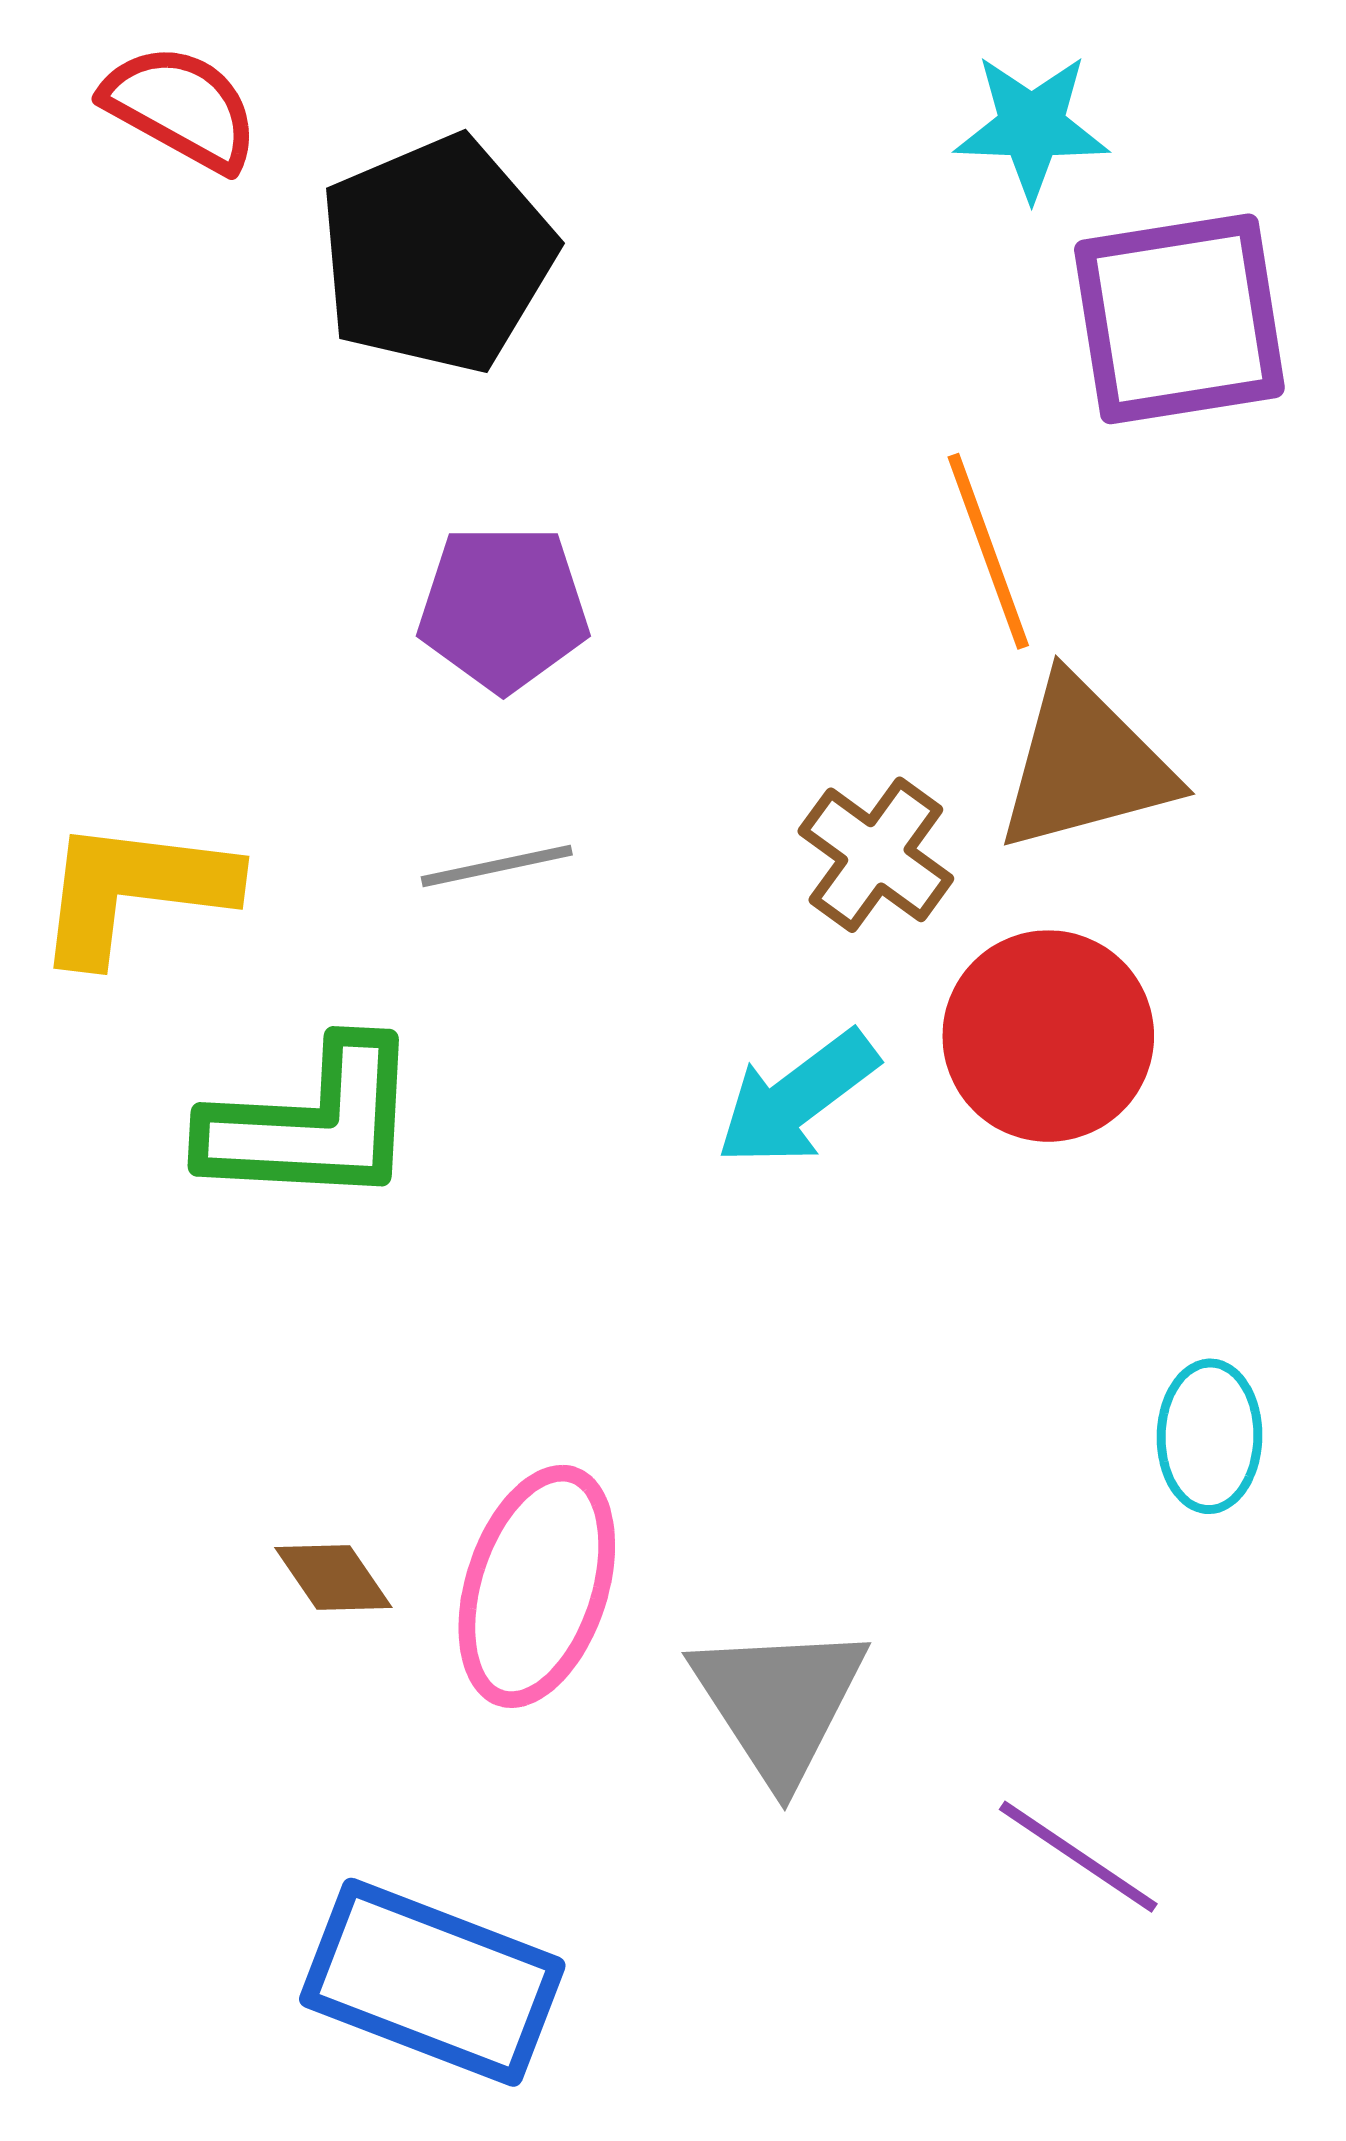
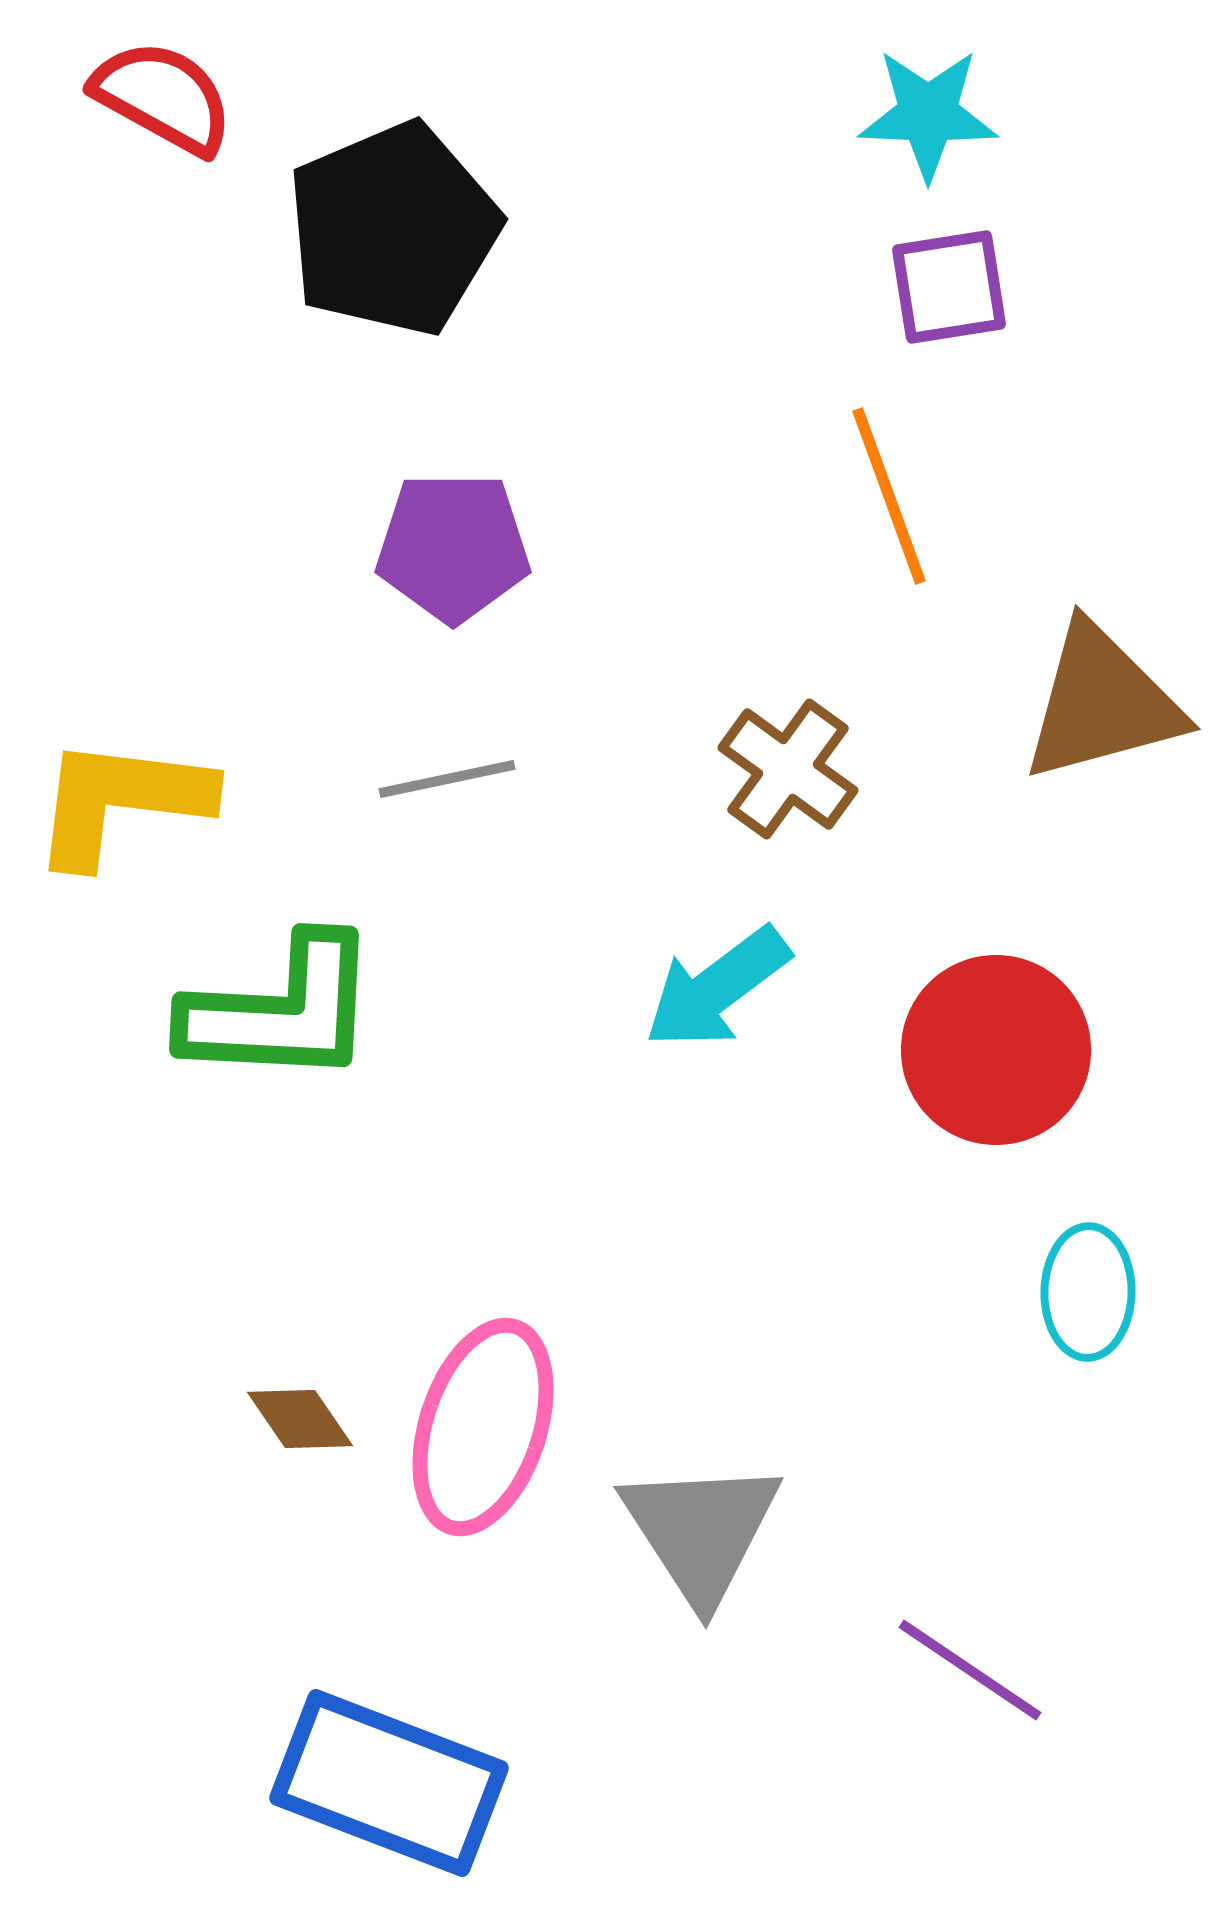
purple square: (1179, 319) -> (949, 287), moved, size x0.6
brown triangle: (1085, 765) -> (1102, 703), moved
red circle: (1048, 1036) -> (996, 1050), moved

